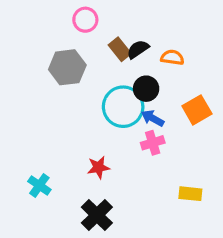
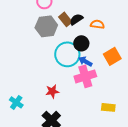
gray hexagon: (67, 67) -> (46, 26), moved
pink cross: (153, 143) -> (85, 76), size x1.5

